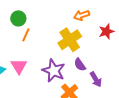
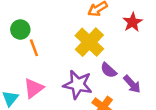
orange line: (26, 35) -> (34, 48), turned -32
pink triangle: (19, 66) -> (34, 88), turned 36

